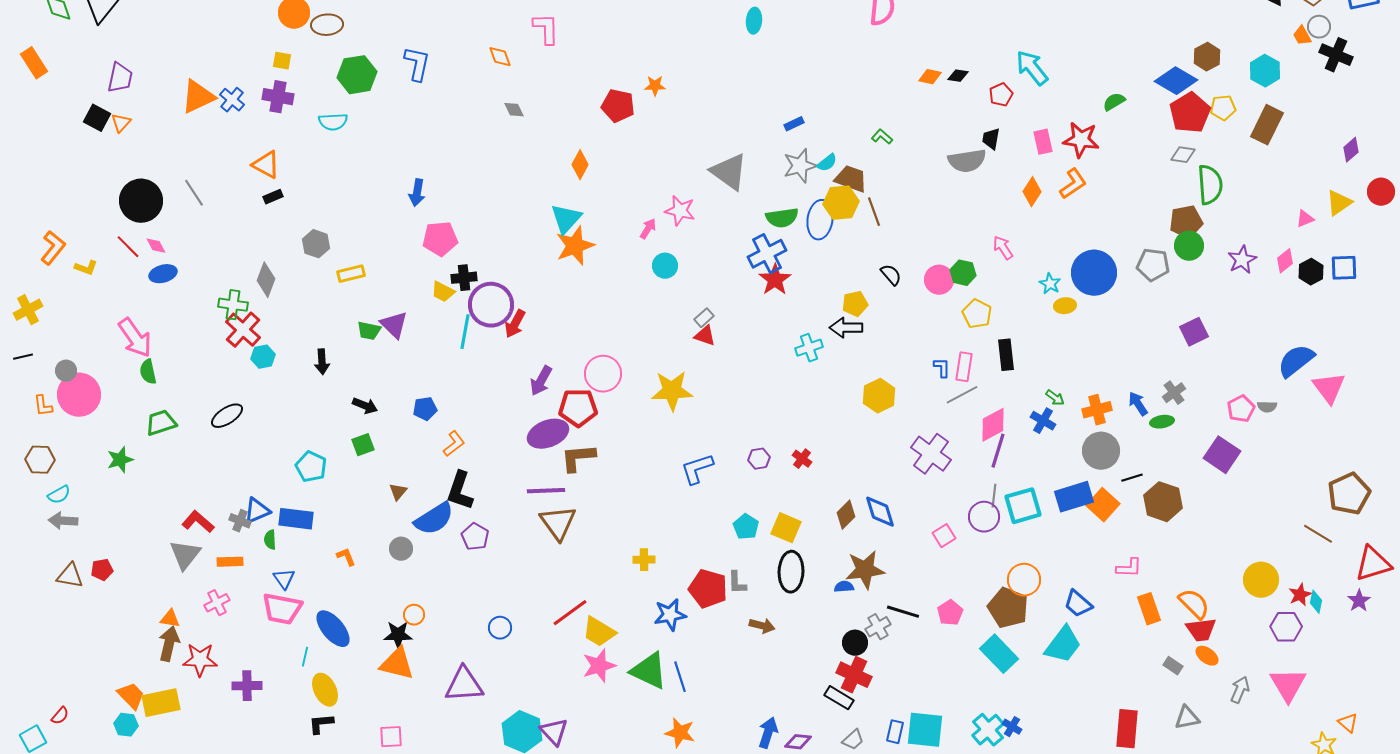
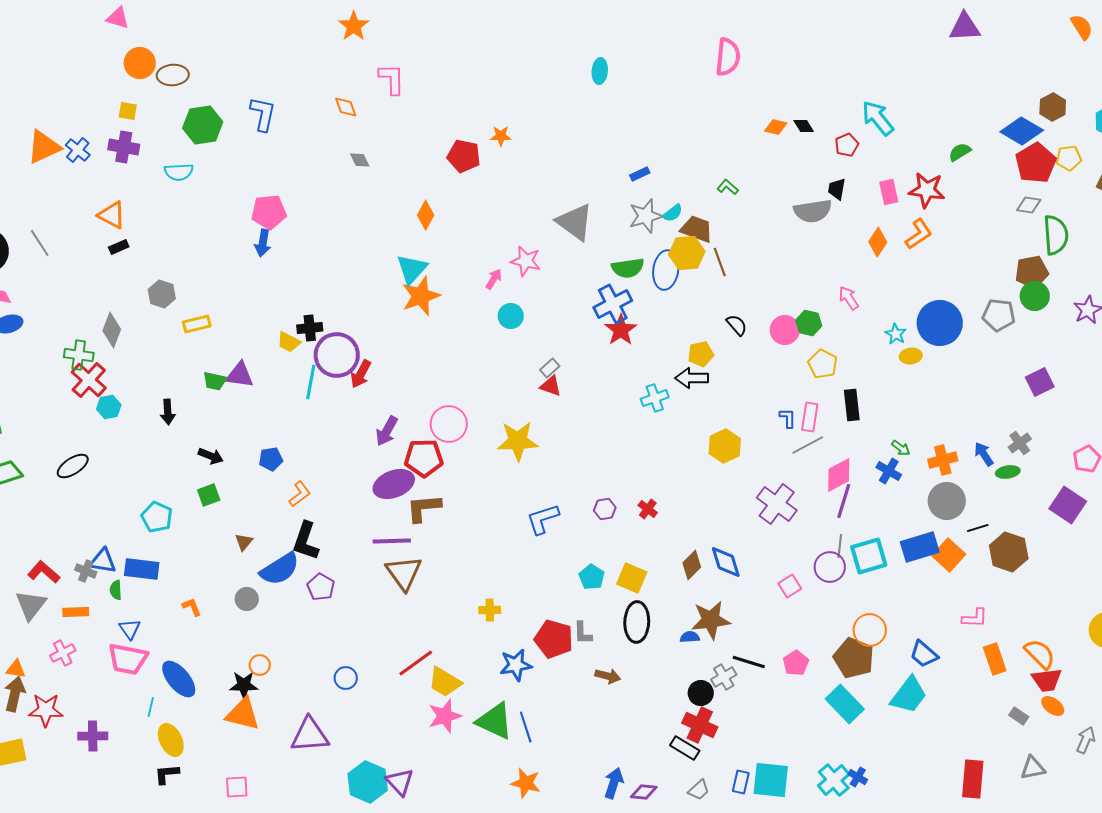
black diamond: (958, 76) -> (804, 126), turned 50
pink pentagon: (440, 239) -> (269, 212), moved
purple triangle: (394, 325) -> (240, 375), turned -36
blue triangle: (257, 511) -> (103, 561), turned 32

